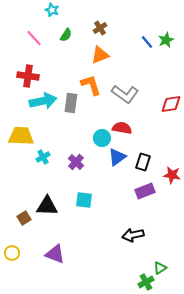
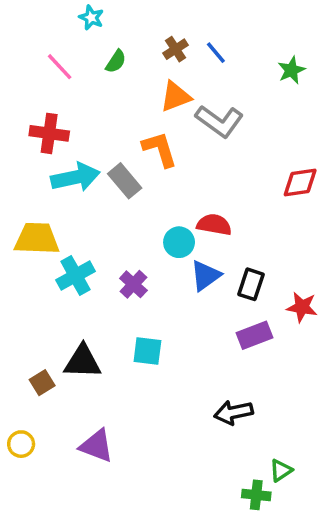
blue line: (147, 42) -> (216, 53), moved
gray L-shape: (125, 94) -> (219, 121), moved
gray rectangle: (71, 103) -> (125, 181), turned -48
cyan cross: (43, 157) -> (75, 276), size x1.5
green cross: (146, 282) -> (256, 495), turned 35

